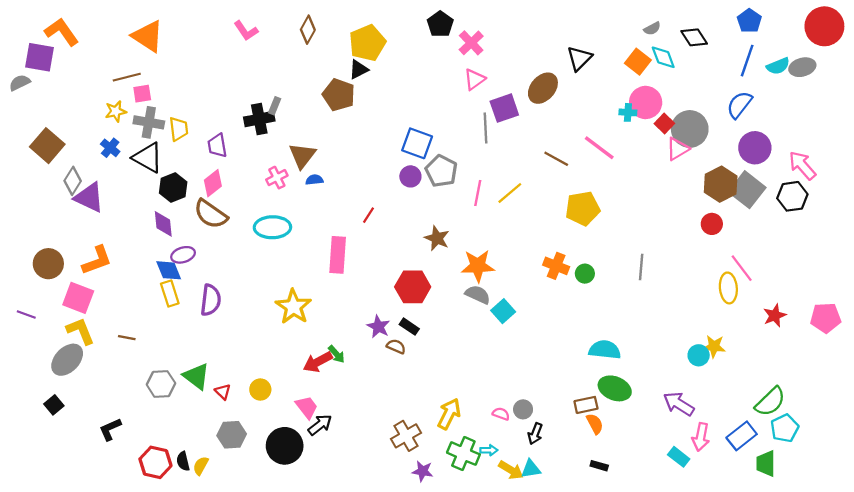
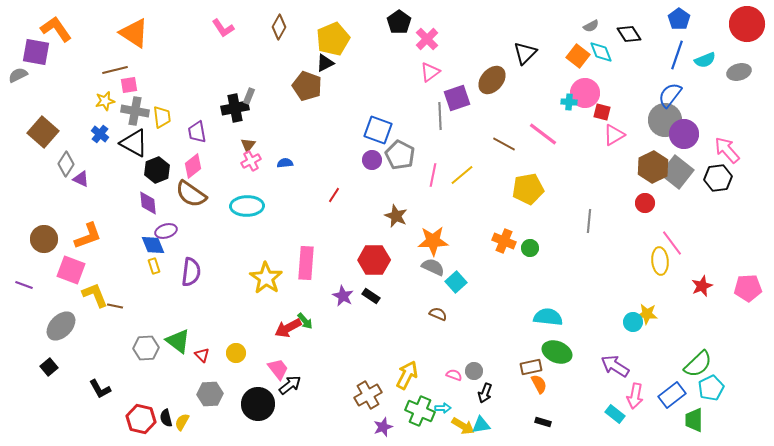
gray ellipse: (802, 67) -> (739, 72), moved
red square: (664, 123) -> (602, 112), turned -30
gray circle: (690, 129) -> (665, 120), moved
brown triangle: (302, 155) -> (248, 145), moved, size x0.6
purple triangle: (89, 197) -> (81, 179), size x0.6
pink rectangle: (338, 255) -> (306, 263), moved
gray line: (641, 267) -> (589, 221), moved
yellow rectangle: (170, 293) -> (154, 266), size x0.7
yellow L-shape: (80, 331) -> (95, 295), moved
brown semicircle: (396, 346) -> (438, 314), moved
black L-shape: (110, 429) -> (100, 389), turned -95
purple star: (423, 471) -> (383, 427), turned -30

